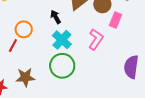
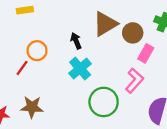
pink L-shape: (96, 39) -> (134, 81), moved
green circle: (62, 66) -> (104, 102), moved

